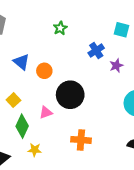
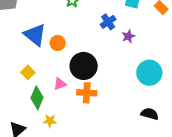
blue triangle: (21, 62) -> (35, 35), size x1.4
orange cross: (81, 140) -> (87, 93), moved

